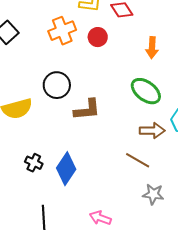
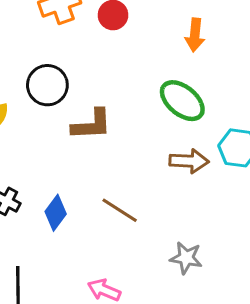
brown line: (138, 160) -> (120, 210), moved
blue diamond: (66, 169) -> (56, 213), size x0.7

